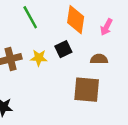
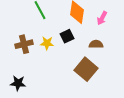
brown square: (87, 90) -> (86, 69), turned 35

